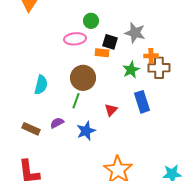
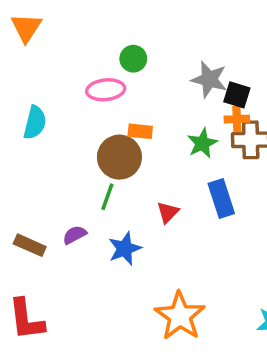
black square: (110, 42) -> (237, 95), moved
orange rectangle: (102, 53) -> (140, 131), moved
cyan semicircle: (41, 85) -> (35, 123), moved

